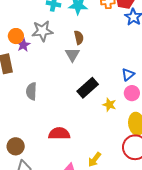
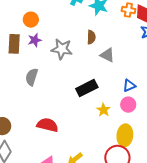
gray star: (42, 31) -> (62, 49), moved
purple star: (23, 45) -> (35, 40), moved
gray triangle: (72, 55) -> (107, 55), moved, turned -49

